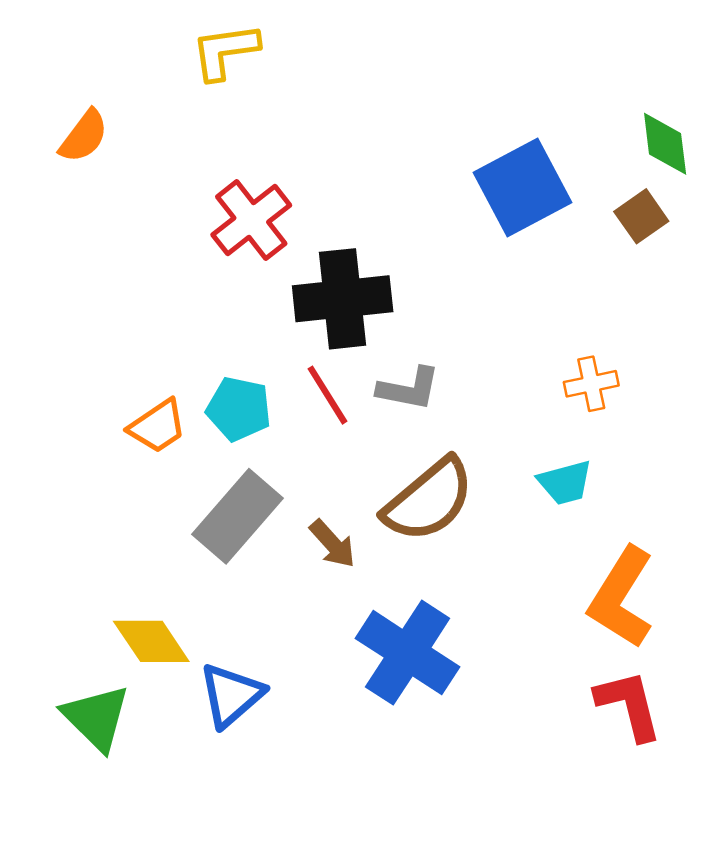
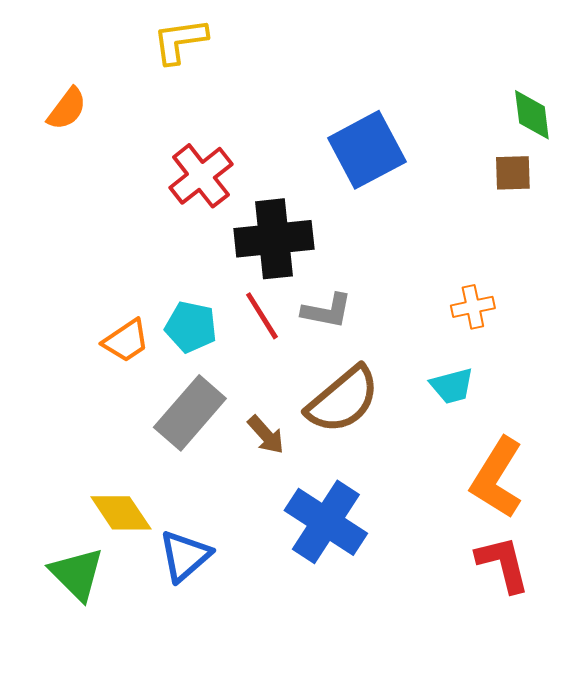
blue square: (523, 188) -> (367, 150), moved
brown square: (641, 216) -> (513, 173), turned 33

